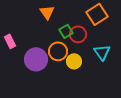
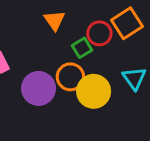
red circle: (78, 34) -> (99, 33), moved
yellow circle: (74, 61) -> (94, 91), size x1.5

